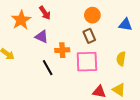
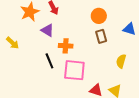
brown rectangle: (89, 36) -> (101, 36), moved
pink square: (87, 62) -> (74, 70), moved

